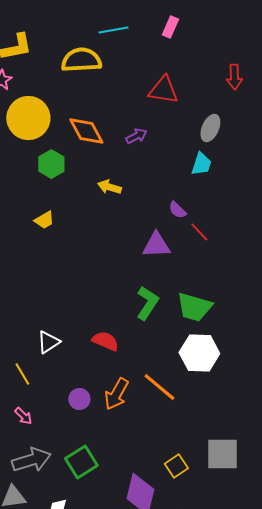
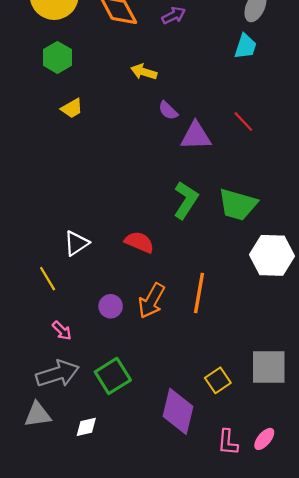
green hexagon: (51, 164) -> (57, 57), moved
purple semicircle: (177, 210) -> (168, 111), moved
white hexagon: (199, 353) -> (272, 255), moved
orange line: (159, 387) -> (199, 293), turned 60
pink arrow: (23, 416) -> (62, 331), moved

